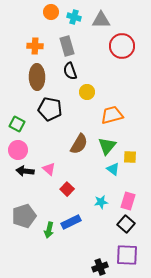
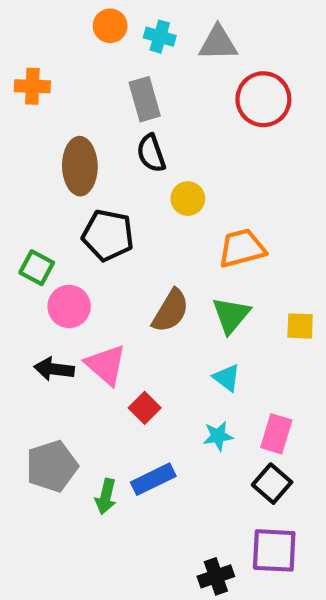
orange cross: (35, 46) -> (32, 86), moved
pink circle: (18, 150) -> (69, 306), moved
yellow square: (130, 157) -> (300, 326), moved
pink triangle: (49, 169) -> (106, 365), size x1.5
cyan triangle: (113, 169) -> (227, 378), moved

